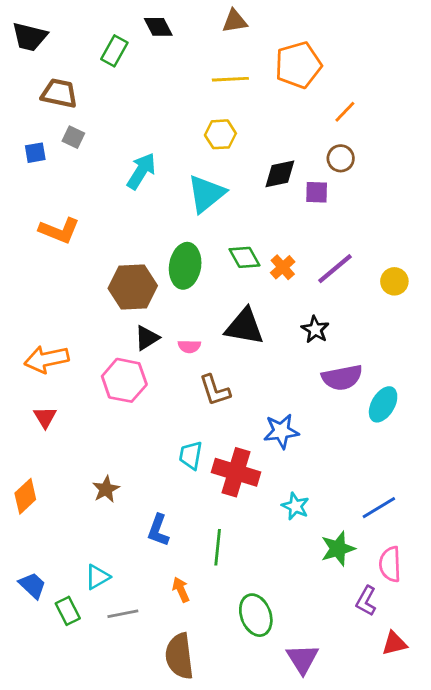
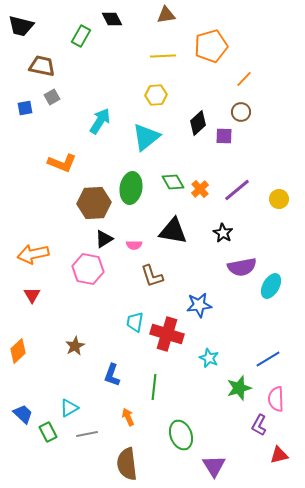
gray square: (73, 137) -> (52, 97), turned 35
black diamond: (280, 174) -> (198, 123), turned -30
orange L-shape: (59, 230) -> (62, 163), moved

